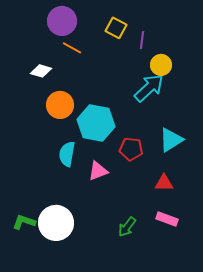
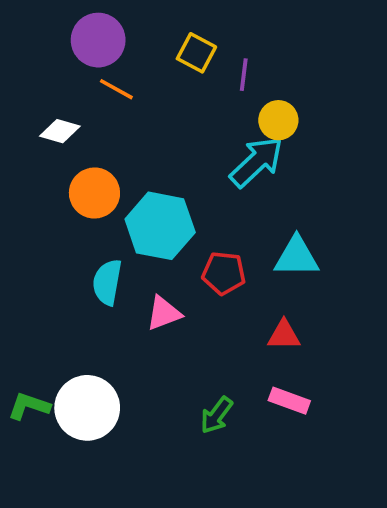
cyan triangle: (171, 140) -> (297, 257), turned 32

